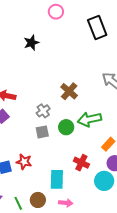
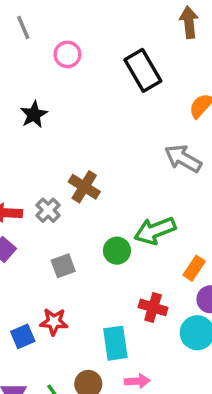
brown cross: (69, 91) -> (84, 187), moved
gray cross: (43, 111) -> (48, 210), moved
gray square: (42, 132) -> (63, 266), moved

